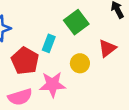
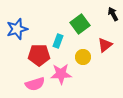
red pentagon: (25, 61) -> (39, 55), turned -30

